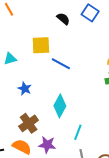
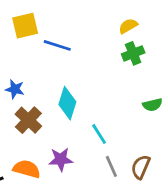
brown cross: (29, 123) -> (28, 120), moved
cyan line: (78, 132) -> (99, 134), turned -42

